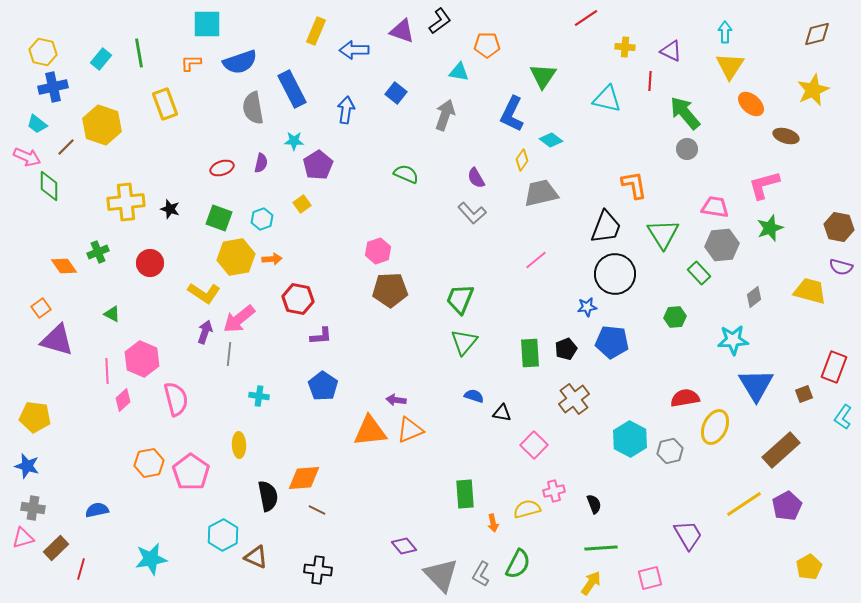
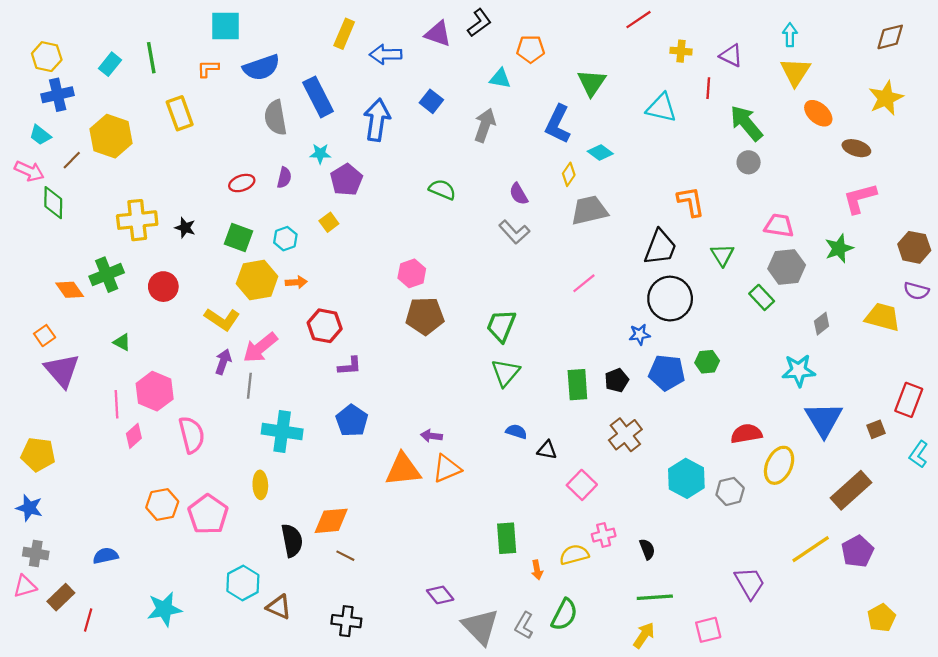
blue arrow: (346, 110) -> (377, 120), size x1.4
pink L-shape: (764, 185) -> (860, 198), moved
green triangle: (663, 234) -> (722, 255), size x0.7
green cross: (98, 252) -> (107, 275), size x1.4
green hexagon: (675, 317) -> (707, 362), moved
purple triangle: (57, 340) -> (62, 370), turned 33
cyan cross: (259, 396) -> (282, 431), size x1.8

